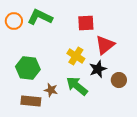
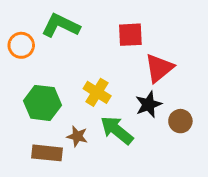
orange circle: (14, 21) -> (21, 45), moved
yellow cross: (76, 56) -> (97, 92), moved

